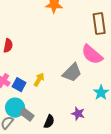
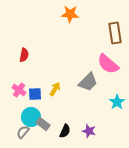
blue square: (19, 85) -> (35, 94), turned -32
purple star: (78, 114) -> (89, 131), moved

